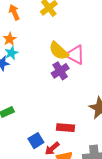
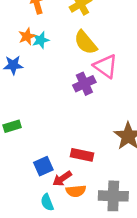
yellow semicircle: (59, 51) -> (86, 43), moved
cyan star: (11, 53) -> (41, 40), moved

